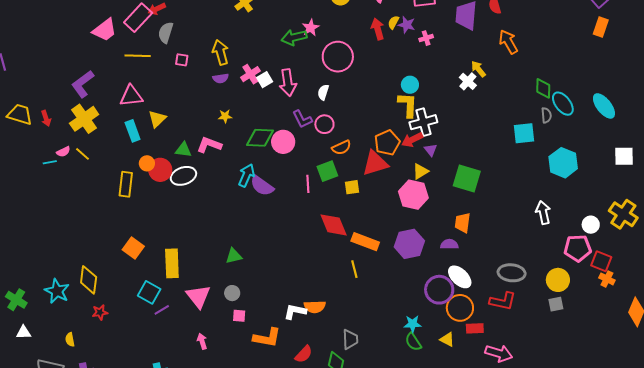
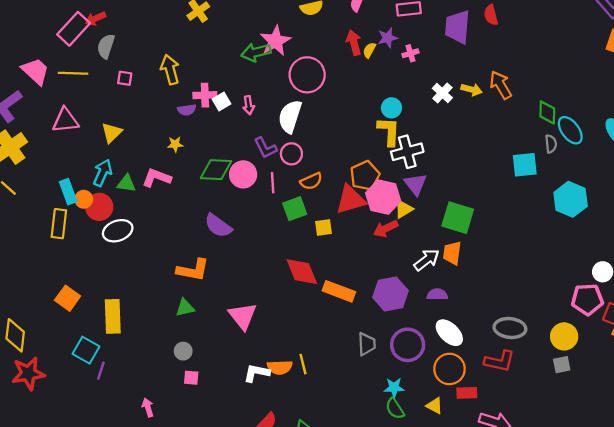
yellow semicircle: (393, 22) -> (369, 50), moved
purple star: (407, 25) -> (388, 38), turned -30
pink star: (311, 28) -> (275, 41), size x1.5
pink trapezoid: (105, 30) -> (35, 71), moved, turned -100
orange arrow: (508, 42) -> (501, 85), moved
yellow arrow: (478, 69) -> (472, 90), turned 144
pink cross: (250, 74) -> (205, 95), turned 30
purple semicircle: (221, 78) -> (187, 110), moved
white cross: (468, 81) -> (442, 93), moved
pink arrow: (288, 83) -> (249, 105), size x0.6
white semicircle: (323, 92) -> (290, 116), size x1.8
yellow triangle: (157, 119) -> (112, 133), moved
cyan rectangle: (133, 131) -> (68, 192), moved
red arrow: (412, 140) -> (386, 229), moved
purple triangle: (431, 150) -> (415, 184), size x1.5
cyan arrow: (246, 175) -> (103, 173), moved
white ellipse: (183, 176) -> (118, 231), moved
pink line: (308, 184) -> (273, 183), moved
pink hexagon: (413, 195) -> (383, 197), moved
white arrow: (543, 212) -> (427, 260), moved, turned 65
orange trapezoid: (463, 223) -> (452, 253), moved
yellow line: (354, 269) -> (303, 364), moved
purple circle: (439, 290) -> (408, 345), moved
pink triangle: (198, 296) -> (243, 316), moved
purple line: (162, 310) -> (101, 371), turned -42
red star: (100, 312) -> (28, 373), size x1.8
orange L-shape: (267, 338) -> (193, 270), moved
gray trapezoid: (350, 339) -> (367, 344), moved

